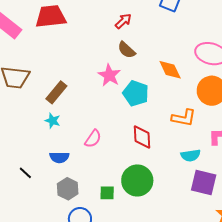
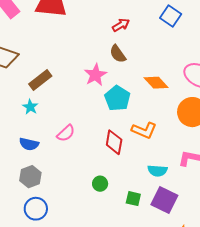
orange diamond: (170, 70) -> (156, 83), turned -30
orange L-shape: (184, 118) -> (144, 130), moved
green circle: (137, 180) -> (100, 184), size x0.5
green square: (107, 193) -> (133, 199), moved

